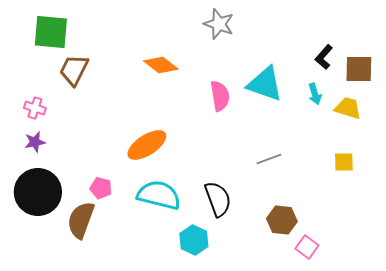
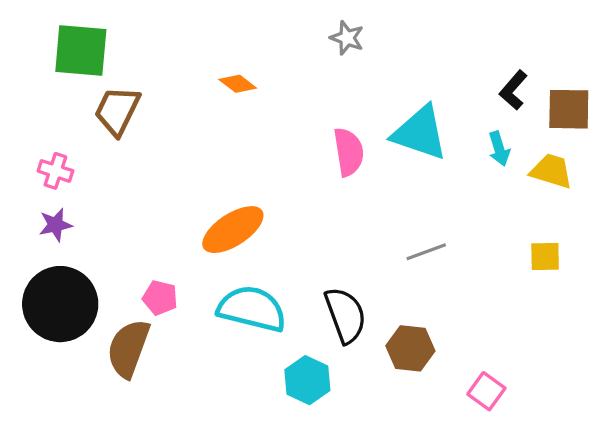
gray star: (219, 24) -> (347, 38), size x0.7
orange diamond: (161, 65) -> (238, 84), moved, size x0.7
brown hexagon: (282, 220) -> (410, 348), moved

